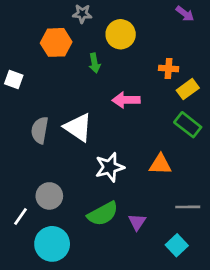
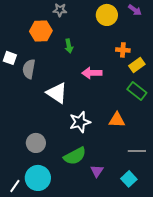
yellow circle: (121, 34) -> (107, 15), moved
gray semicircle: (40, 130) -> (29, 69), moved
white line: (21, 217) -> (15, 186), moved
purple triangle: (137, 222) -> (97, 171), moved

